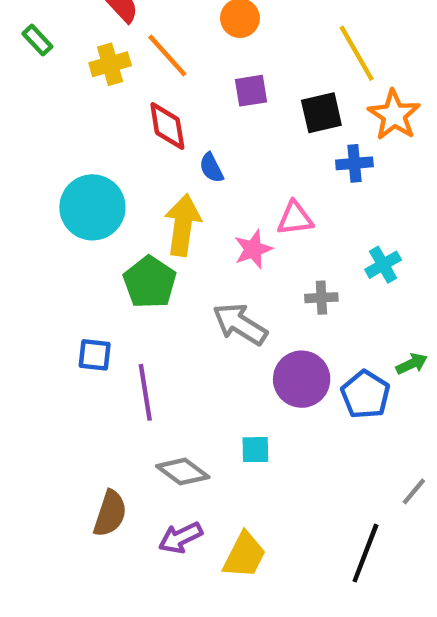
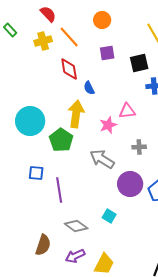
cyan circle: (92, 207) -> (30, 121), moved
cyan square: (255, 450) -> (109, 216), turned 32

